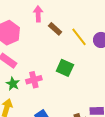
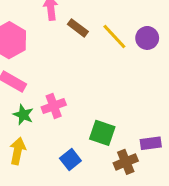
green square: (65, 68) -> (102, 133), moved

